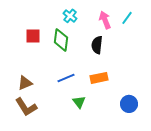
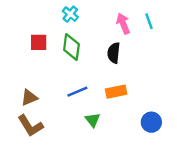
cyan cross: (70, 16) -> (70, 14), moved
cyan line: (127, 18) -> (149, 21), turned -56

